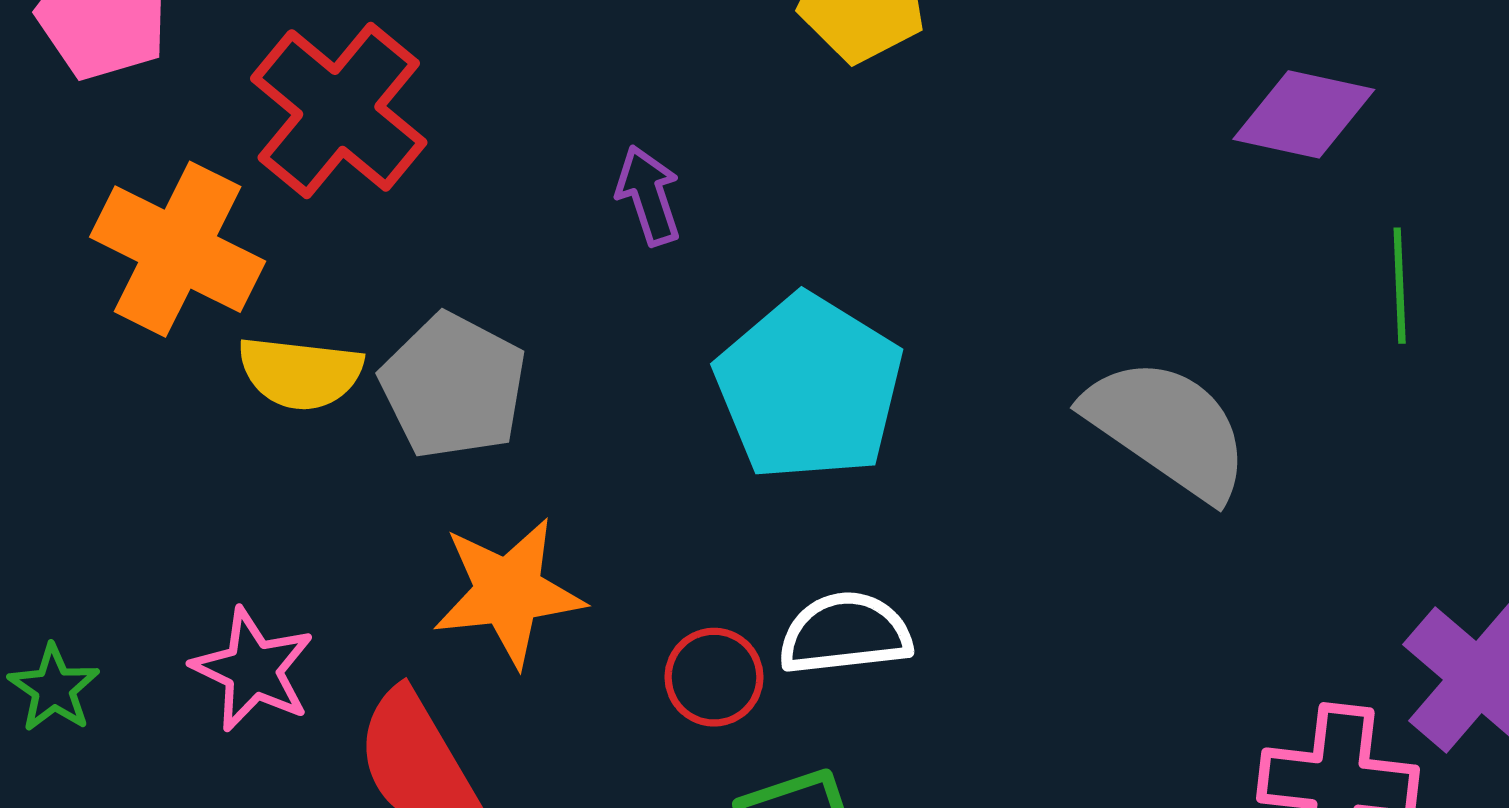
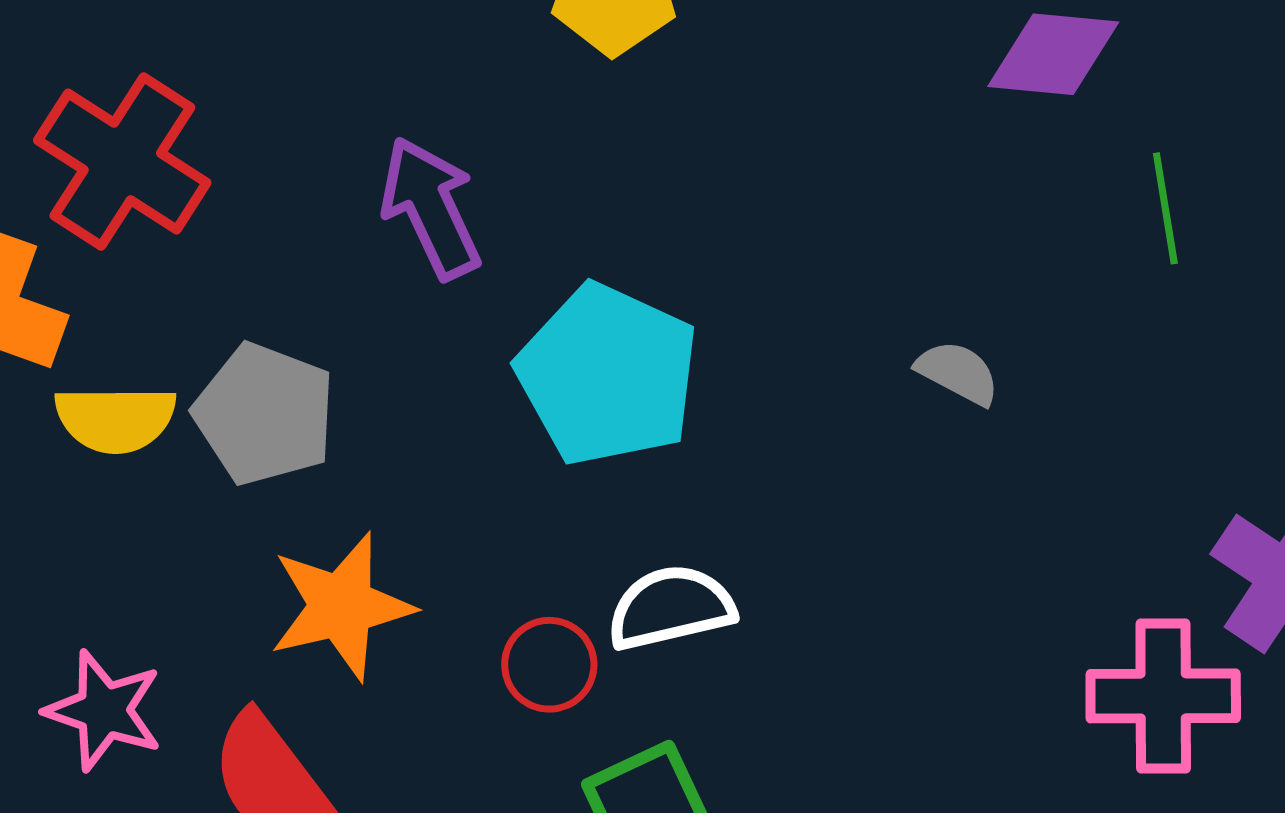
purple arrow: (648, 195) -> (431, 208), size x1.5
gray semicircle: (1167, 428) -> (958, 373), size x0.5

